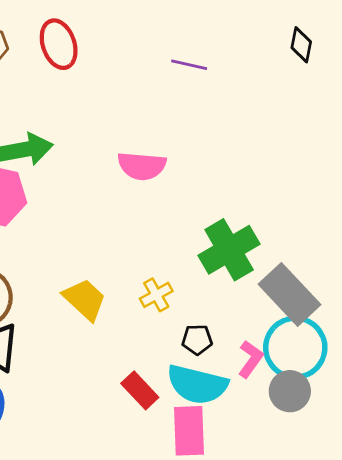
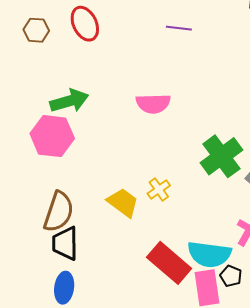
yellow cross: (156, 295) -> (159, 189), moved
black pentagon: (197, 340) -> (231, 276), moved, turned 30
red rectangle: (140, 390) -> (169, 263), size x1.6

